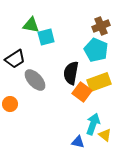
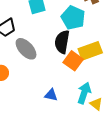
cyan pentagon: (96, 50) -> (73, 18), moved
blue triangle: (78, 142) -> (51, 95), moved

